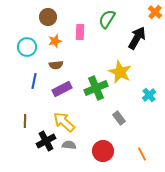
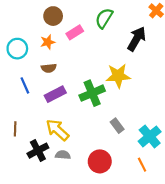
brown circle: (48, 17) -> (53, 16), moved
pink rectangle: (80, 32) -> (75, 32), turned 56
yellow star: (120, 72) -> (118, 76), turned -30
blue line: (34, 81) -> (25, 85), turned -35
cyan cross: (149, 95) -> (150, 136), moved, size x1.5

